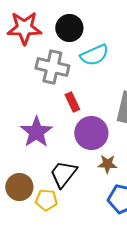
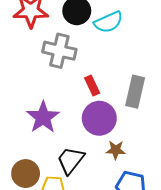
cyan semicircle: (94, 55) -> (108, 22), moved
red rectangle: (72, 102) -> (92, 86), moved

